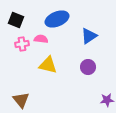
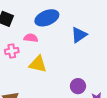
pink cross: (22, 44) -> (12, 51), moved
purple circle: (88, 67) -> (78, 86), moved

